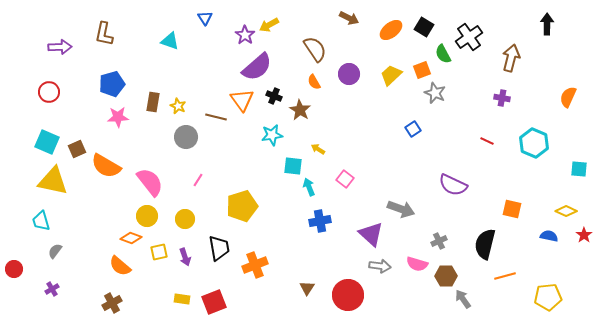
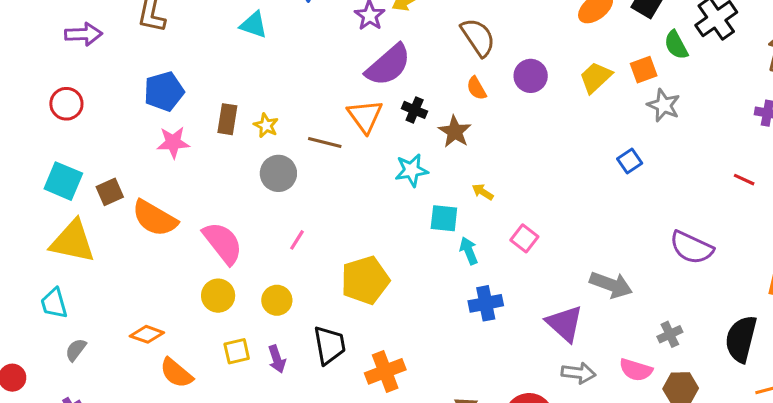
orange diamond: (131, 238) -> (147, 334), moved

